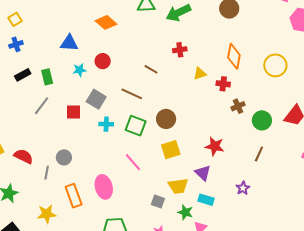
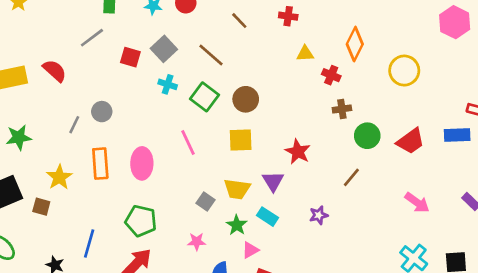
brown line: (151, 69) -> (239, 21), moved
red semicircle: (23, 156) -> (55, 71), moved
yellow star: (47, 214) -> (59, 177), turned 30

